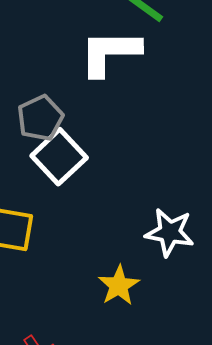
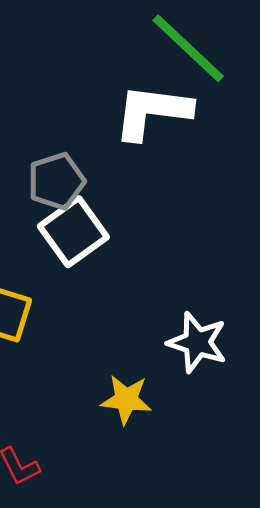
yellow star: (119, 285) -> (126, 399), turned 30

